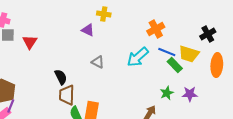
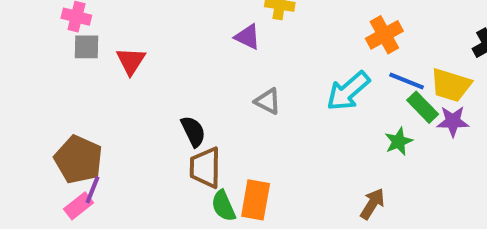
green star: (167, 93) -> (398, 141), moved
purple star: (190, 94) -> (453, 121), moved

